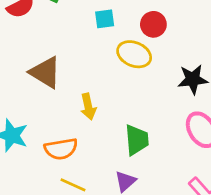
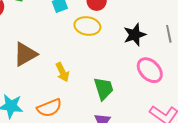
brown triangle: (45, 72) -> (25, 54), turned -48

